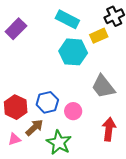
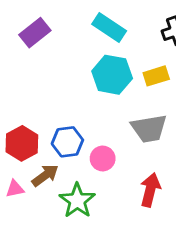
yellow rectangle: (99, 36) -> (156, 76), moved
gray trapezoid: (103, 87) -> (149, 128), turned -68

